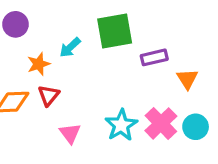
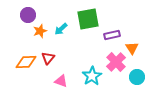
orange star: (39, 64) -> (40, 31), moved
pink cross: (161, 123) -> (116, 62), moved
pink triangle: (70, 133) -> (61, 81), turned -32

